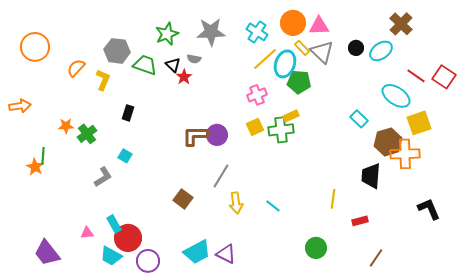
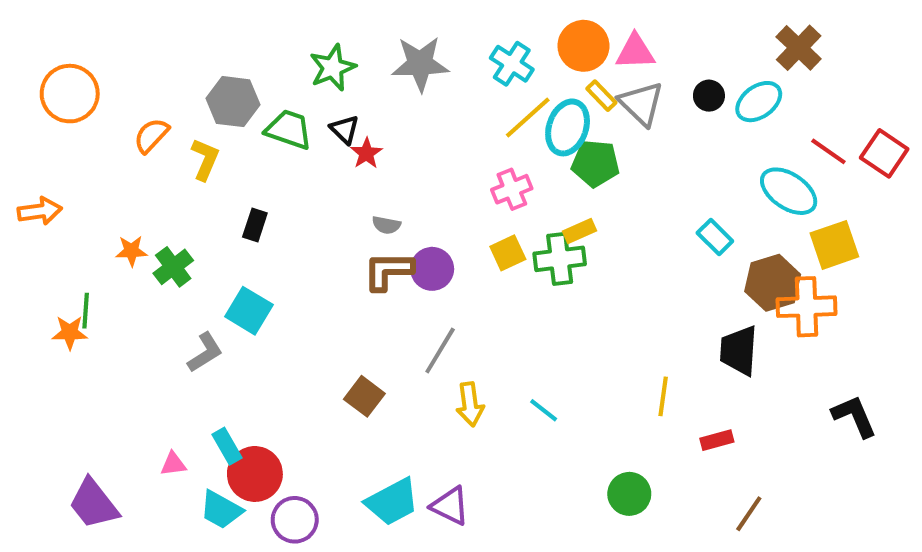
gray semicircle: (194, 59) -> (386, 225), moved
cyan square: (125, 156) -> (249, 311), size x1.6
orange star: (35, 167) -> (70, 333), turned -30

